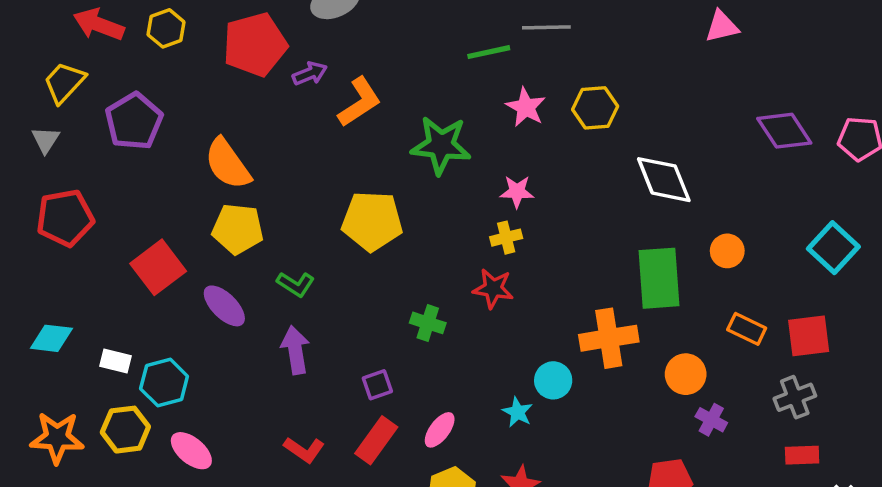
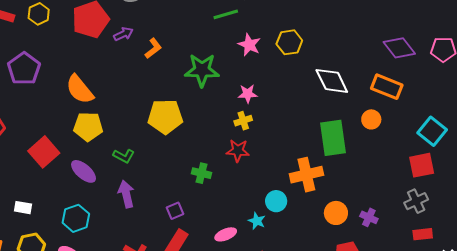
orange L-shape: (360, 102) -> (153, 48), size x0.7
cyan square: (833, 248) -> (432, 131), moved
orange rectangle: (747, 329) -> (387, 87), moved, size x1.4
orange circle: (686, 374) -> (336, 213), moved
cyan hexagon: (164, 382) -> (76, 218), moved
pink ellipse: (440, 430) -> (226, 234), moved, turned 35

